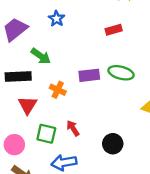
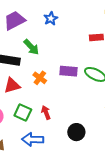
red triangle: (28, 105) -> (12, 86), turned 30

